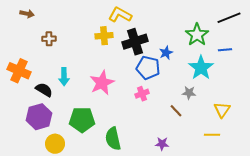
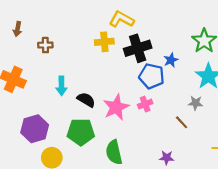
brown arrow: (27, 14) -> (17, 29), moved, turned 88
pink star: (102, 83) -> (116, 107), moved
black semicircle: (44, 90) -> (86, 100), moved

